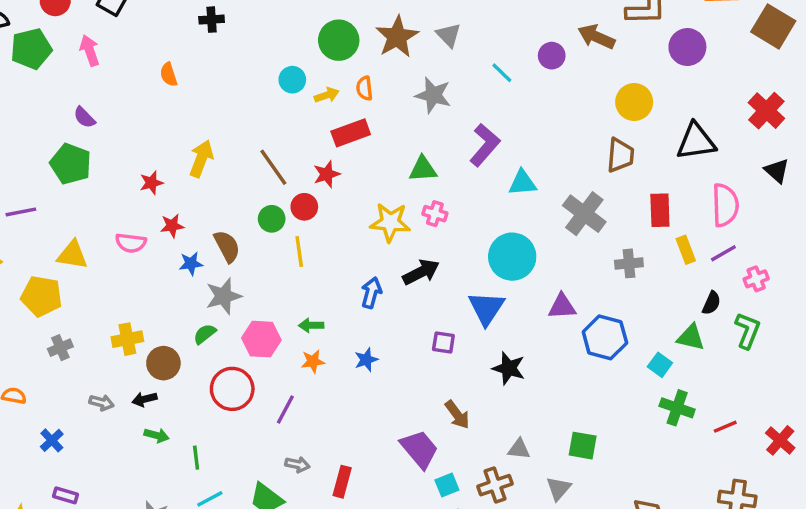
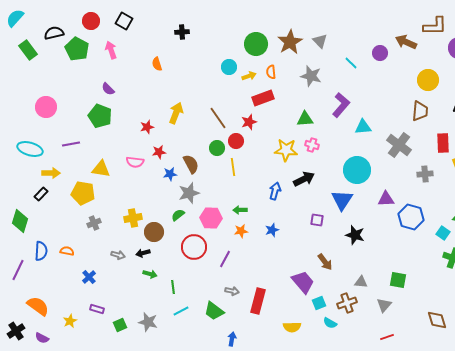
green pentagon: (31, 49) -> (77, 49), turned -30
red rectangle: (342, 482) -> (258, 301), size x1.4

